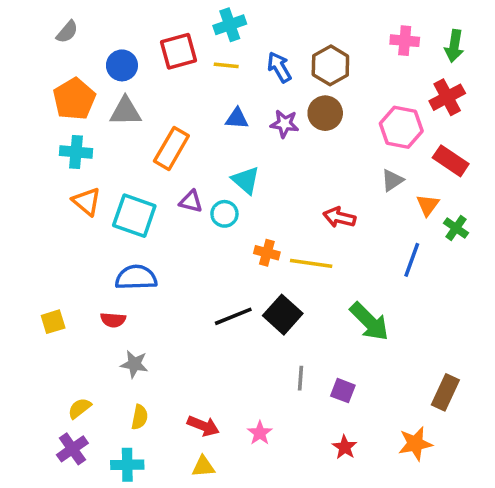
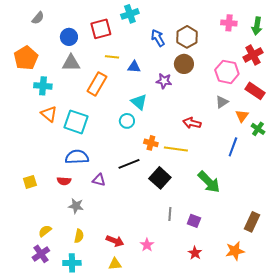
yellow line: (226, 65) -> (112, 57), moved
orange pentagon: (74, 99) -> (26, 58), moved
purple star: (285, 124) -> (164, 81), moved
purple triangle: (191, 201) -> (99, 180), moved
black line: (233, 316) -> (129, 164), moved

